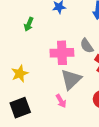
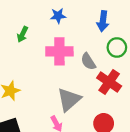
pink cross: (62, 53) -> (59, 51), moved

